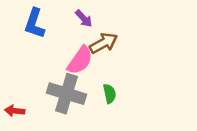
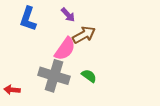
green semicircle: (110, 94) -> (89, 76), turned -42

